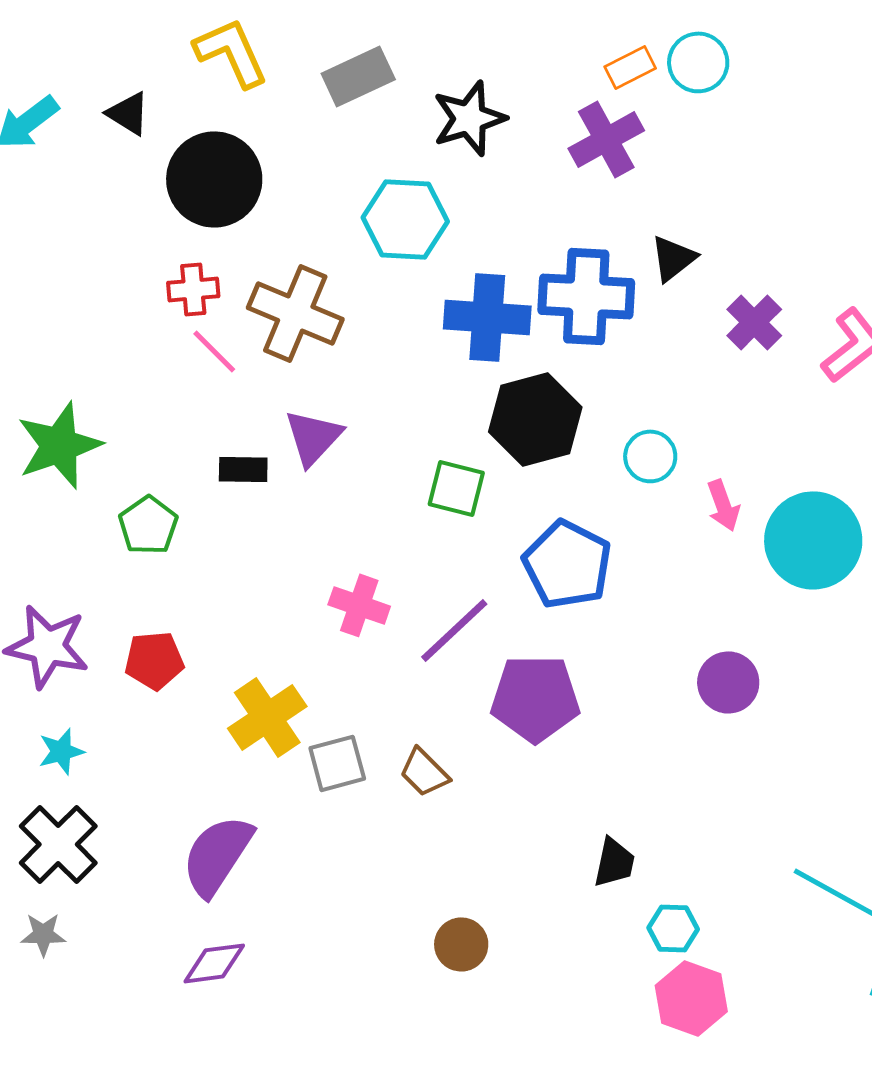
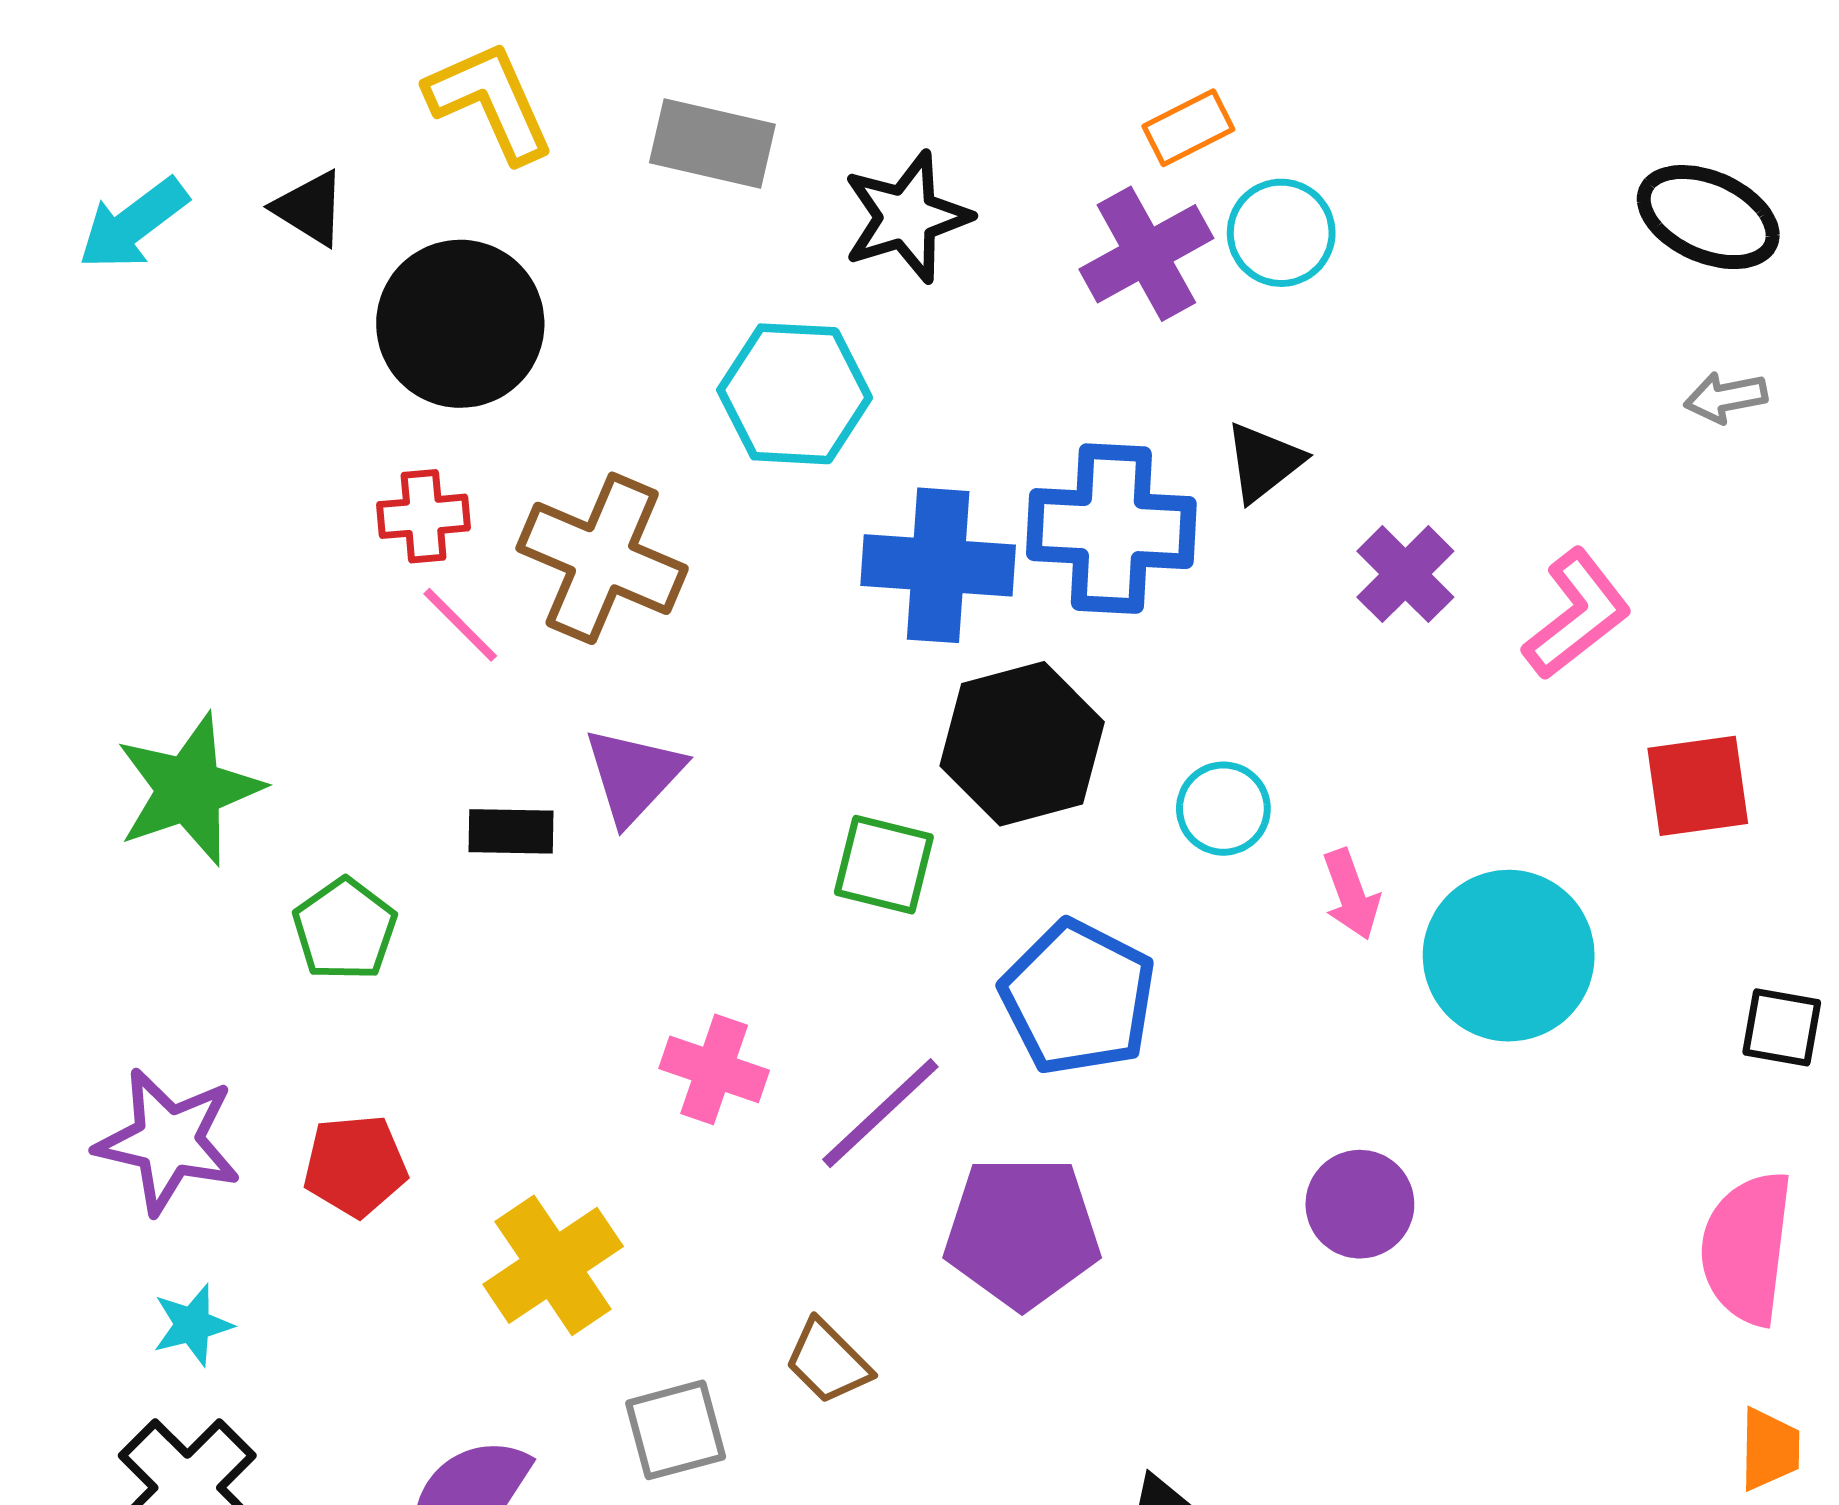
cyan circle: (698, 62) -> (1281, 233), moved
gray rectangle: (358, 76) -> (712, 144), turned 38
gray square: (337, 763) -> (676, 1430), moved

